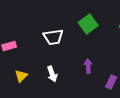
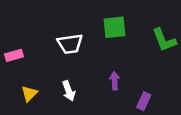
green square: (88, 24) -> (115, 27), turned 30

